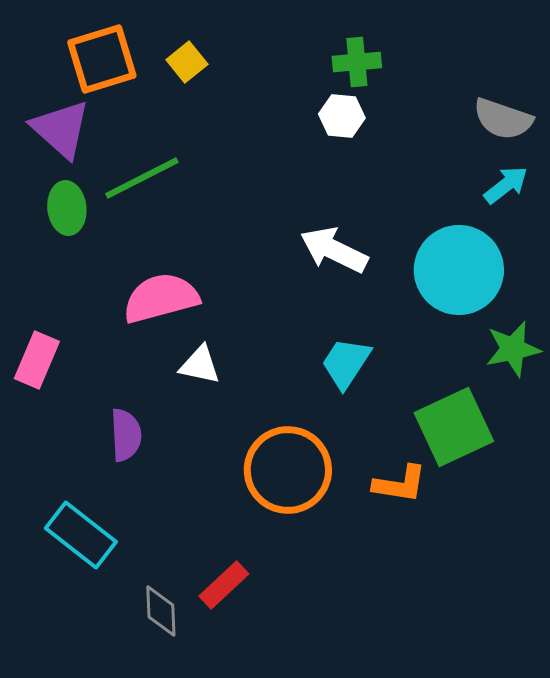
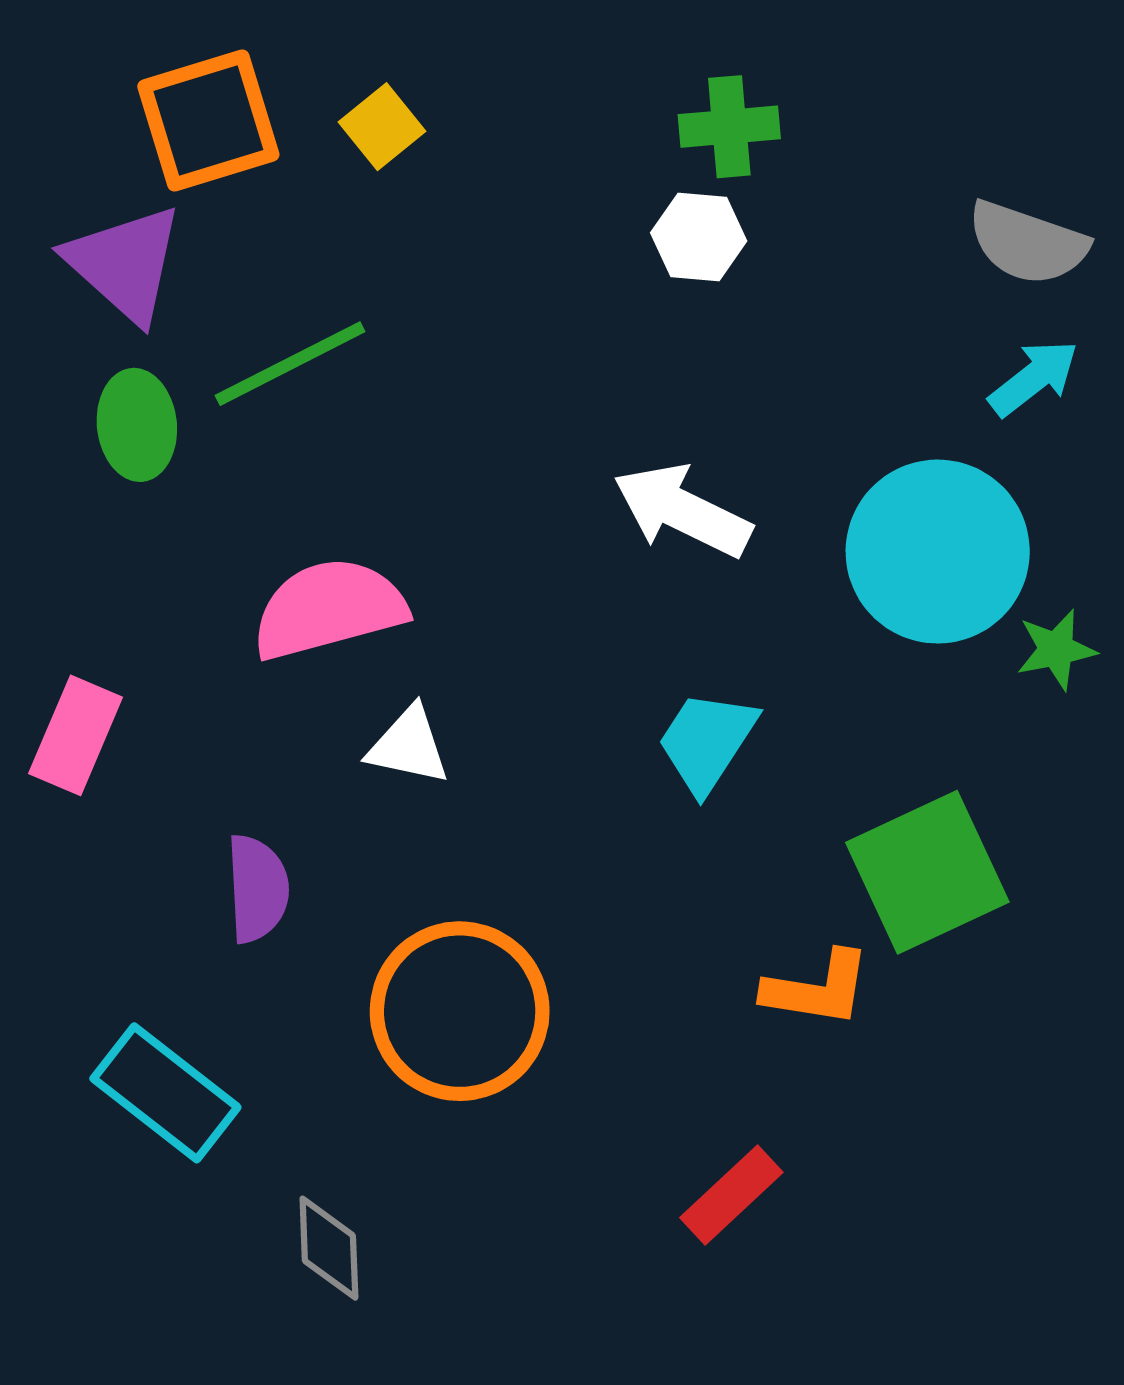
green star: (513, 349) -> (1056, 650), moved, size x0.7
orange circle: (288, 470) -> (460, 1011), moved
red rectangle: (224, 585) -> (731, 1195), moved

